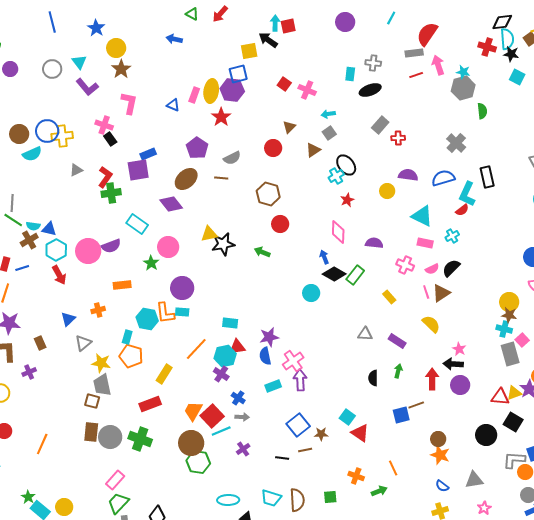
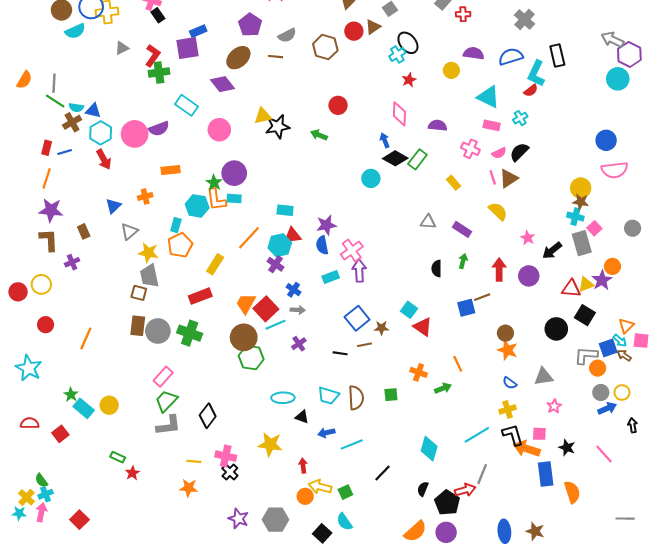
red circle: (273, 148) -> (354, 31), moved
brown hexagon: (268, 194) -> (325, 47), moved
green star: (151, 263) -> (214, 183), moved
orange pentagon: (131, 356) -> (180, 245), turned 30
black arrow: (453, 364) -> (552, 250), moved, turned -42

